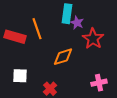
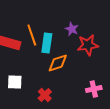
cyan rectangle: (67, 14) -> (47, 43), moved
red star: (93, 39) -> (88, 45), turned 30

